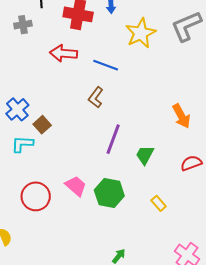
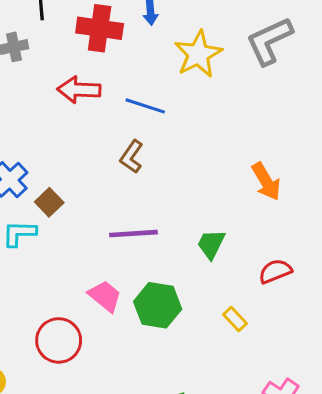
purple line: (113, 139) -> (133, 234), moved, turned 68
red semicircle: (191, 163) -> (275, 271), moved
red circle: (36, 196) -> (59, 340), moved

